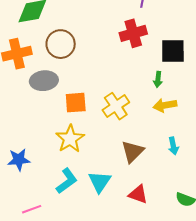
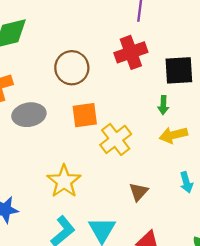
brown circle: (61, 44) -> (72, 68), moved
orange square: (76, 103) -> (85, 115), moved
brown triangle: (133, 151) -> (139, 192), size x0.7

